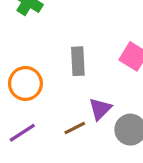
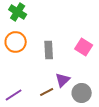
orange circle: (25, 83) -> (16, 42), moved

